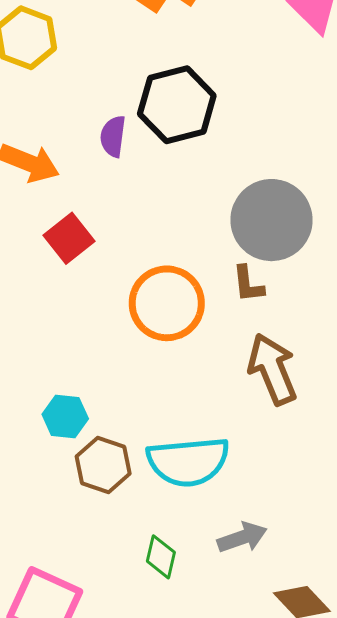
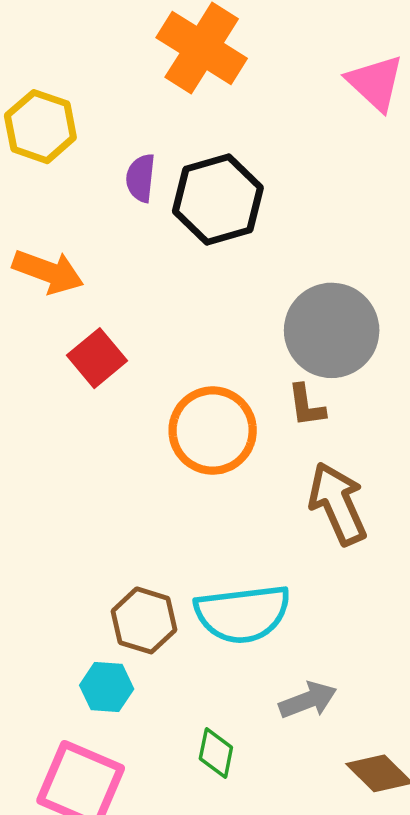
purple semicircle: (113, 136) -> (141, 178), moved
cyan hexagon: (65, 417) -> (107, 687), moved
green diamond: (161, 557) -> (216, 753), moved

